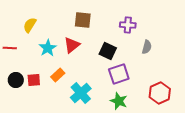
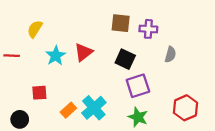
brown square: (83, 20) -> (121, 23), moved
orange rectangle: (58, 75) -> (68, 110), moved
black circle: (16, 80) -> (20, 119), moved

